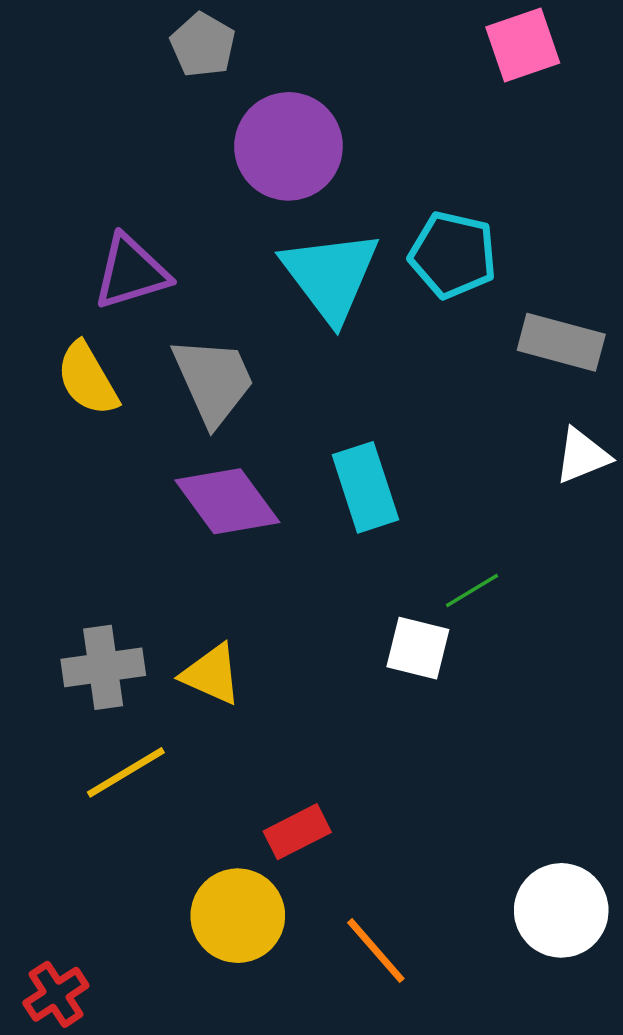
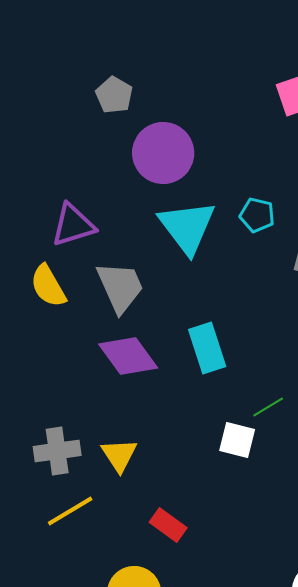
cyan pentagon: (453, 255) -> (257, 215), size x0.7
yellow triangle: (212, 674) -> (119, 455), turned 33
red rectangle: (297, 832) -> (168, 525), moved, turned 63

